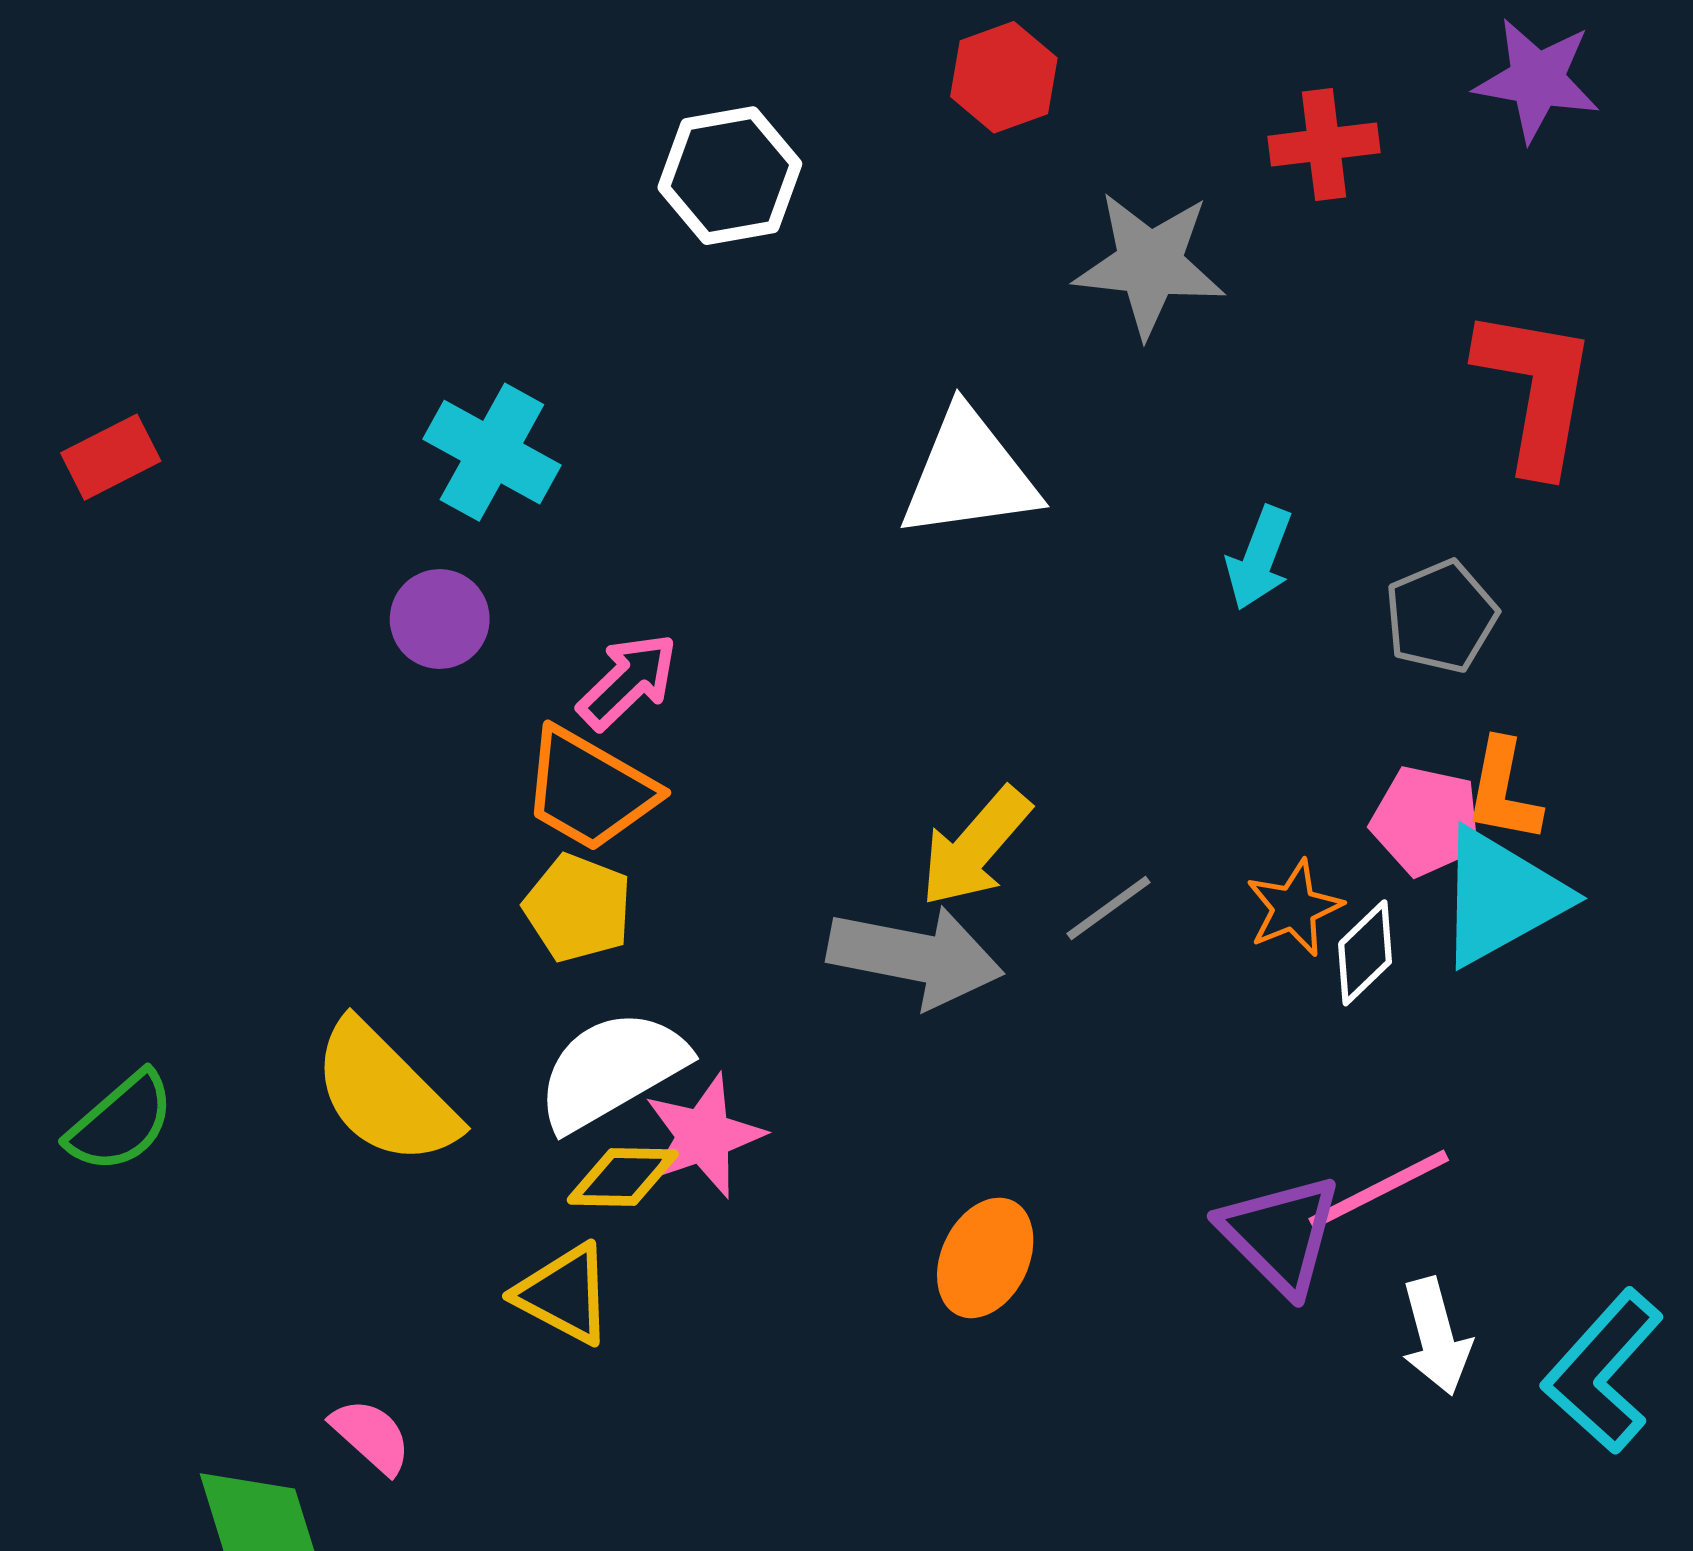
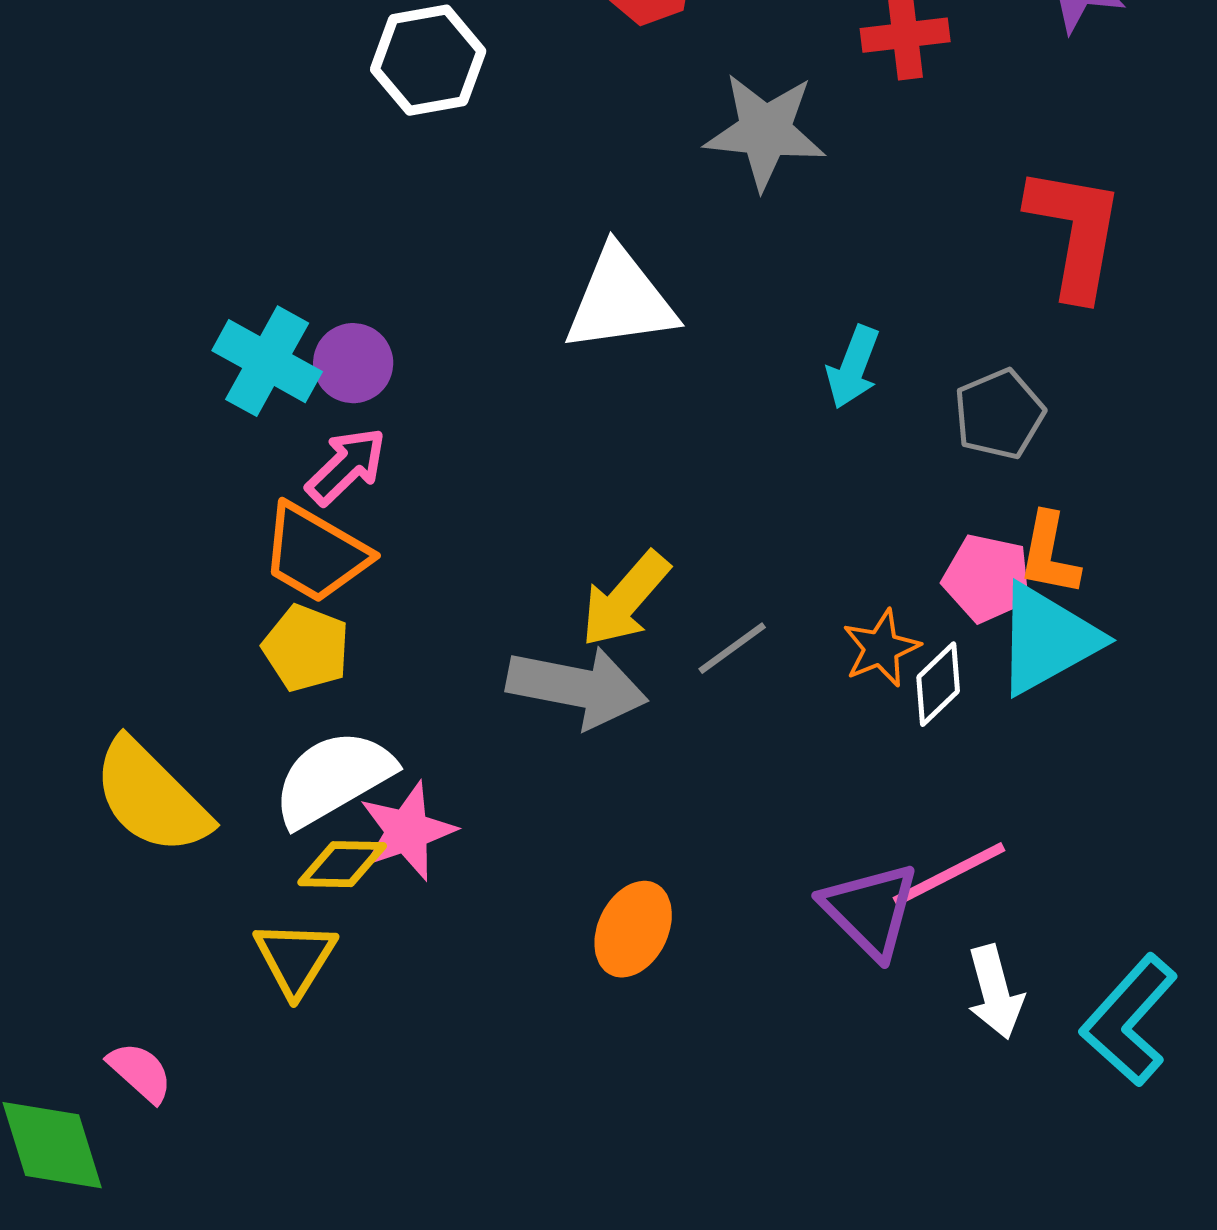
cyan cross: (492, 452) -> (267, 361), moved
purple circle: (440, 619) -> (353, 363), moved
yellow triangle: (564, 1294) -> (295, 958), turned 34

